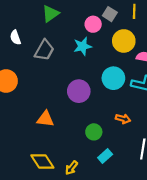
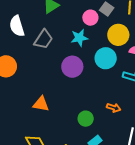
white semicircle: (15, 37) -> (17, 26), size x1.5
cyan circle: (113, 78) -> (106, 58), moved
purple circle: (79, 91) -> (72, 67), moved

